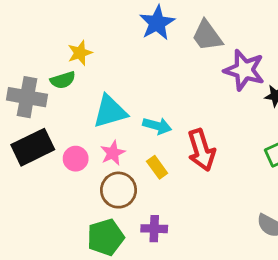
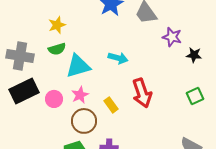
purple star: (244, 70) -> (172, 37), size x0.7
green semicircle: (63, 80) -> (57, 49), moved
cyan arrow: (157, 126) -> (118, 58), moved

